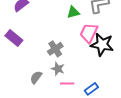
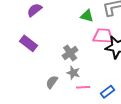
green triangle: (73, 12) -> (87, 16), turned 32
pink trapezoid: (89, 33) -> (103, 36), turned 70

